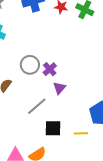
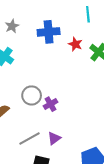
purple triangle: (59, 88) -> (54, 138), moved

